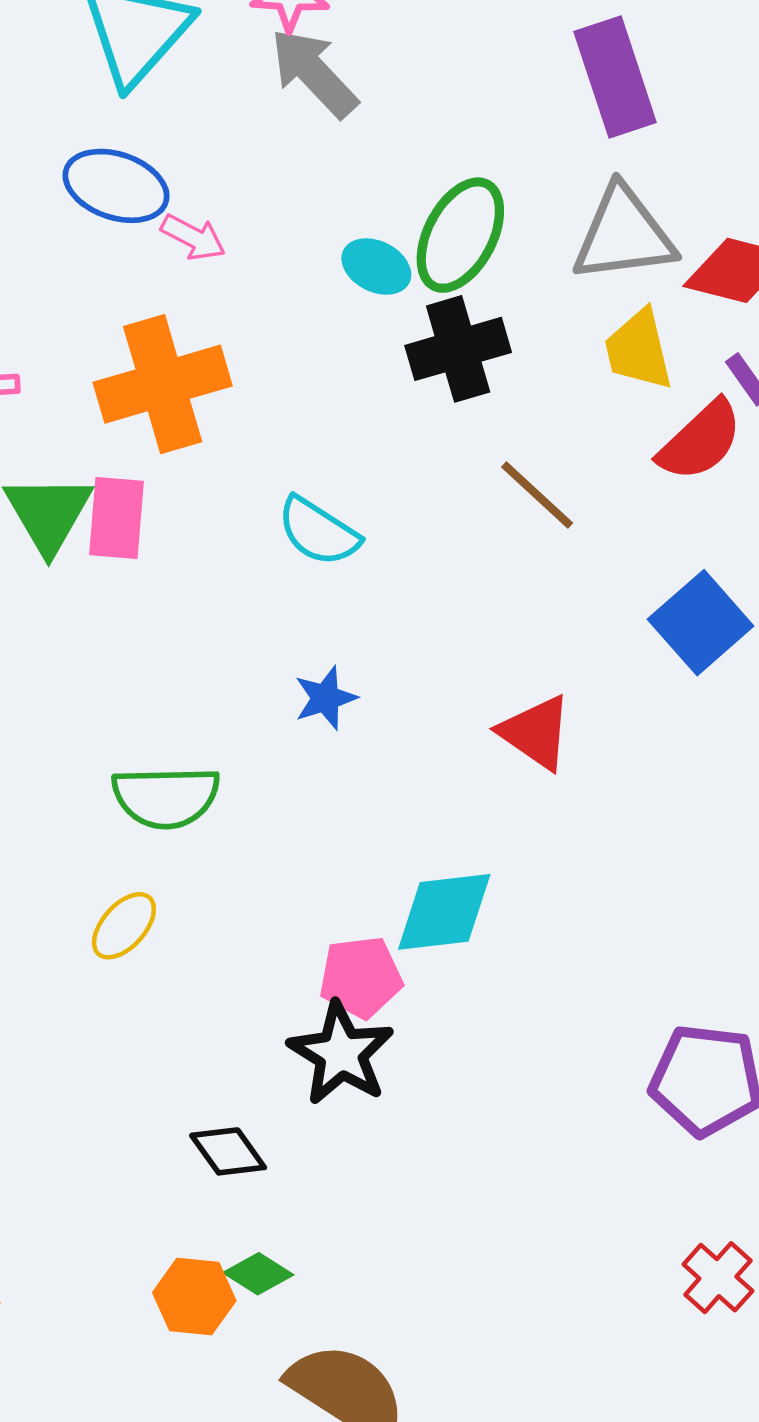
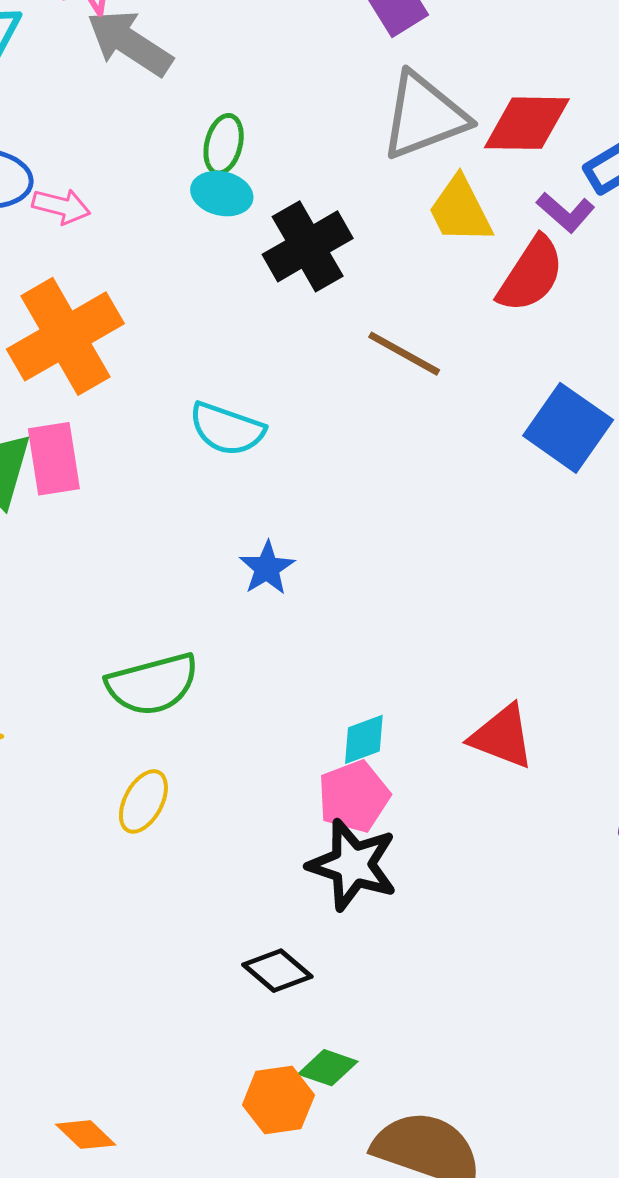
green ellipse: (460, 235) -> (224, 144), moved, size x0.6
red triangle: (536, 732) -> (502, 737), moved
cyan diamond: (444, 912) -> (364, 739), moved, size x0.6

